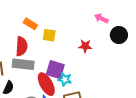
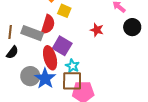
red semicircle: (22, 46) -> (48, 24), moved
cyan star: (65, 79) -> (72, 66), moved

